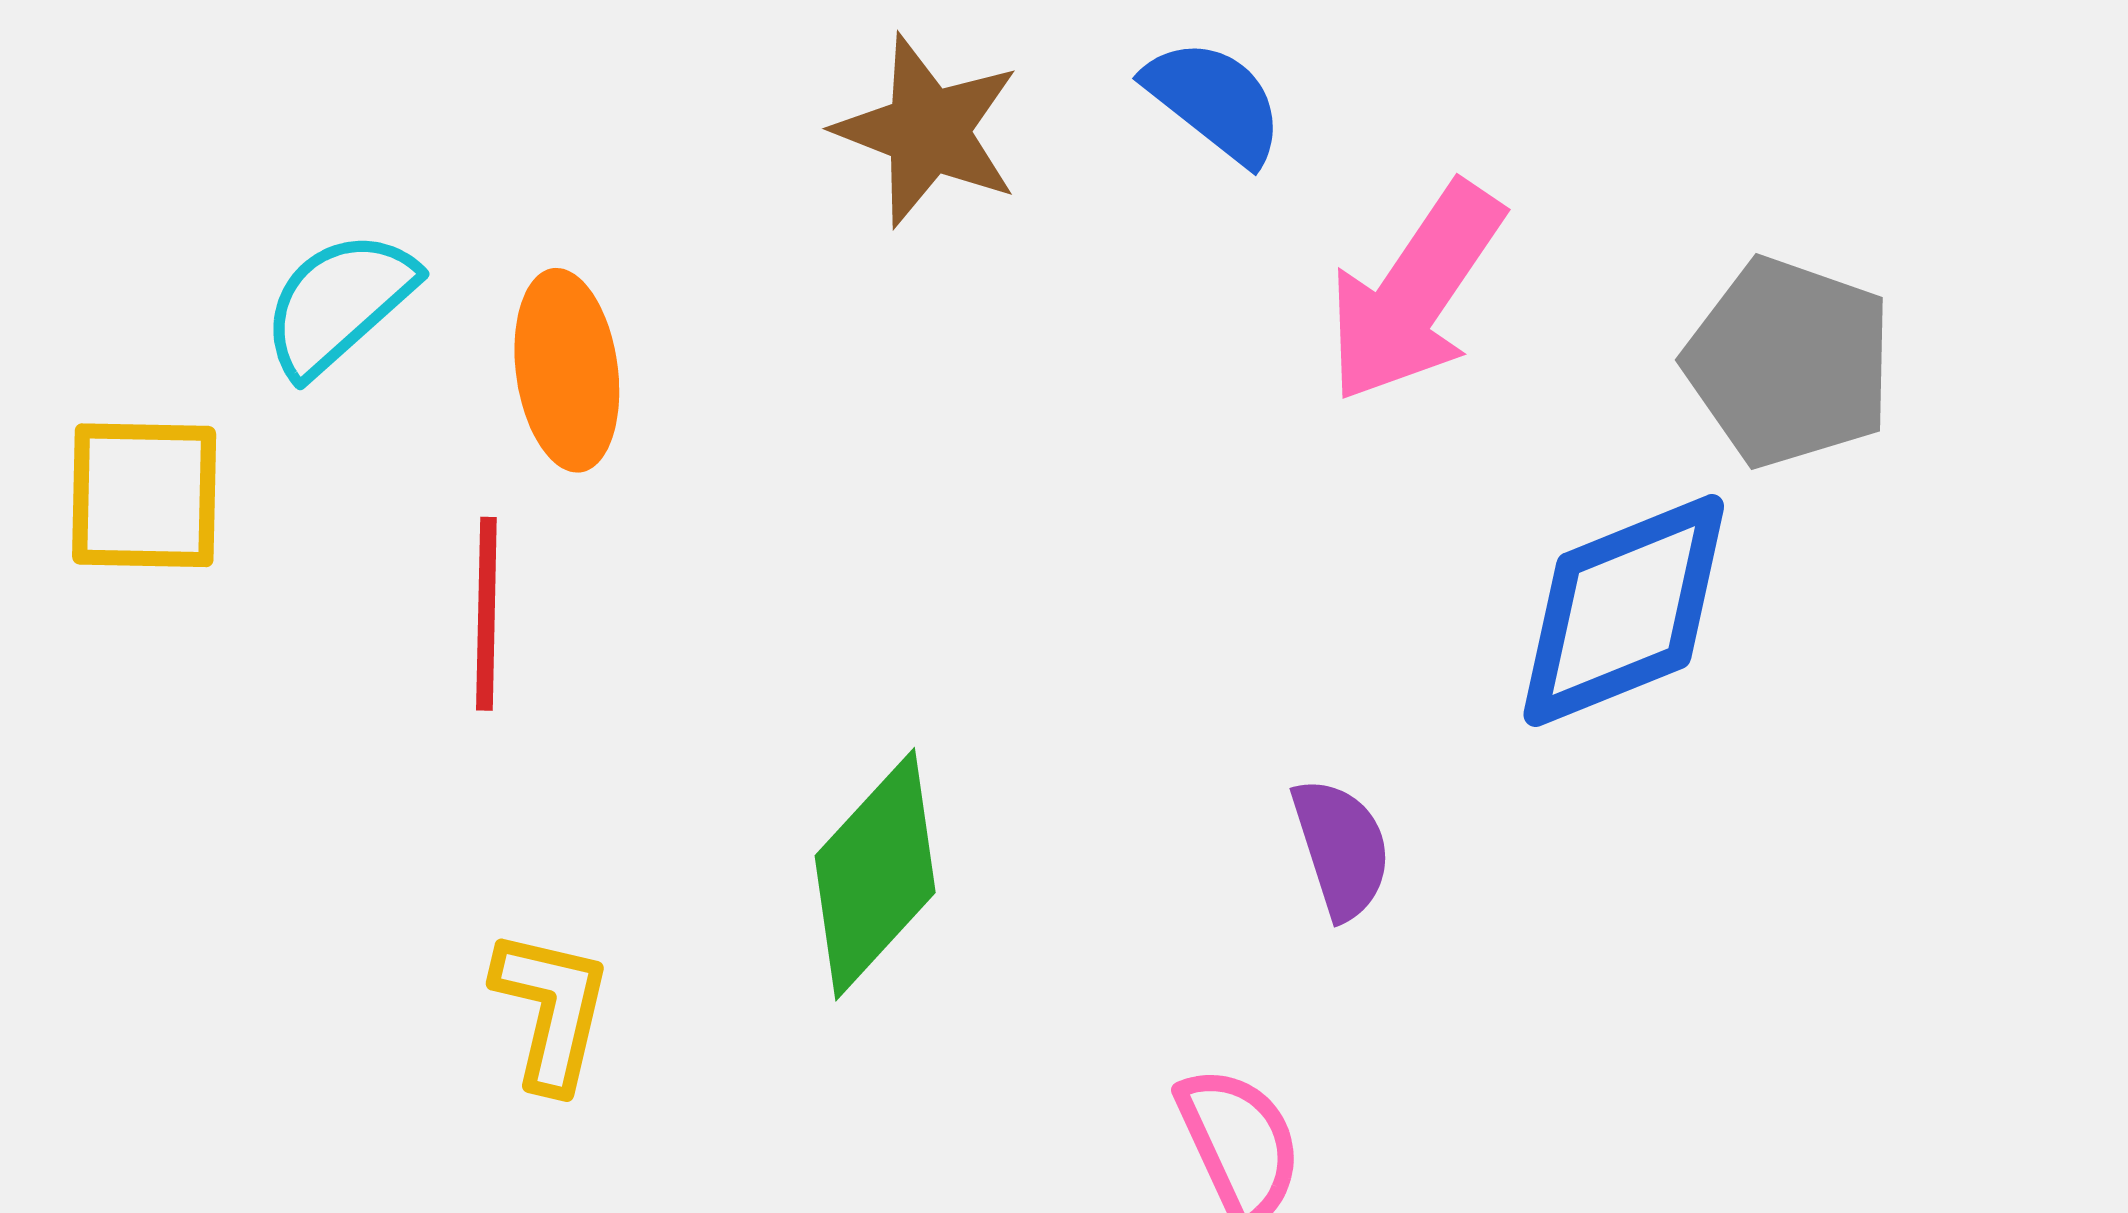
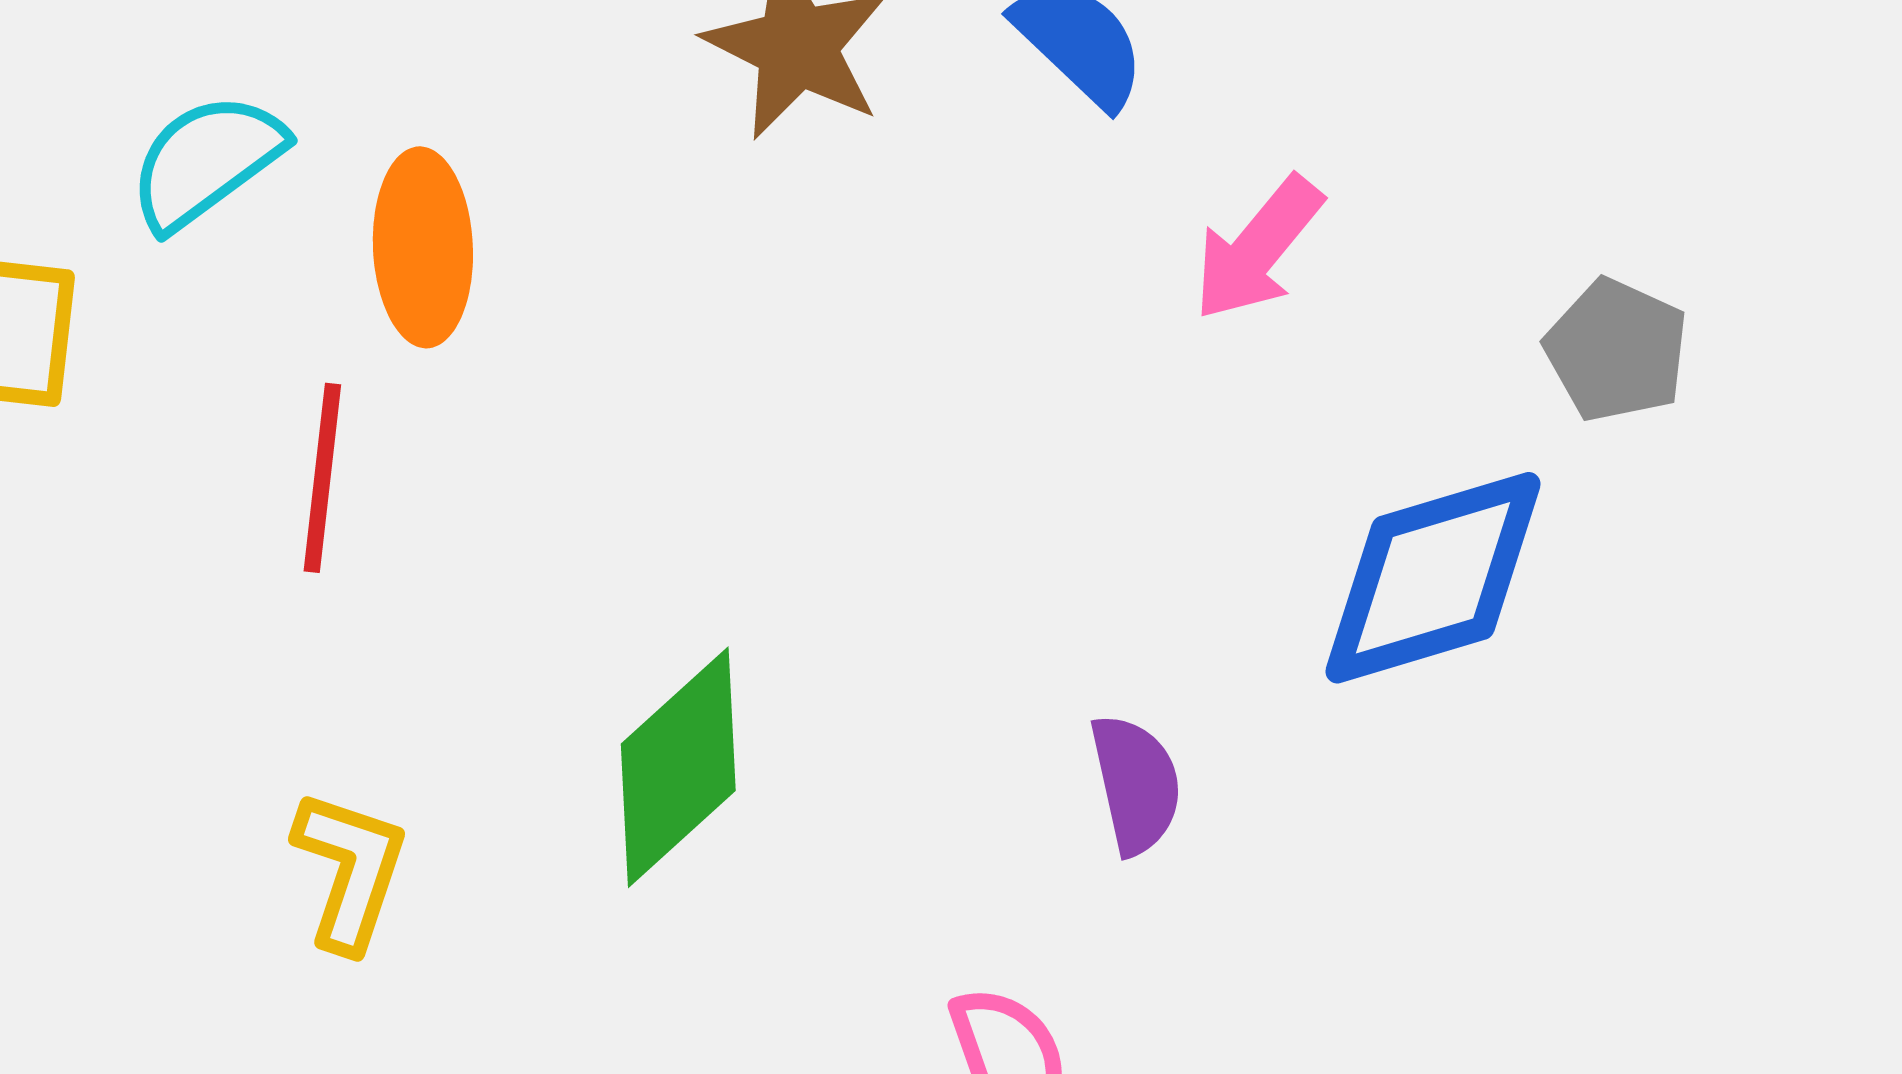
pink arrow: (1415, 293) -> (1258, 248), size x0.7
gray pentagon: (1789, 362) -> (1617, 350), size x0.7

